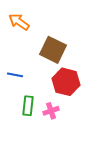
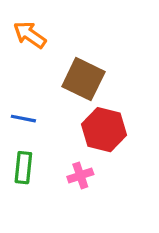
green rectangle: (28, 106) -> (23, 168), moved

